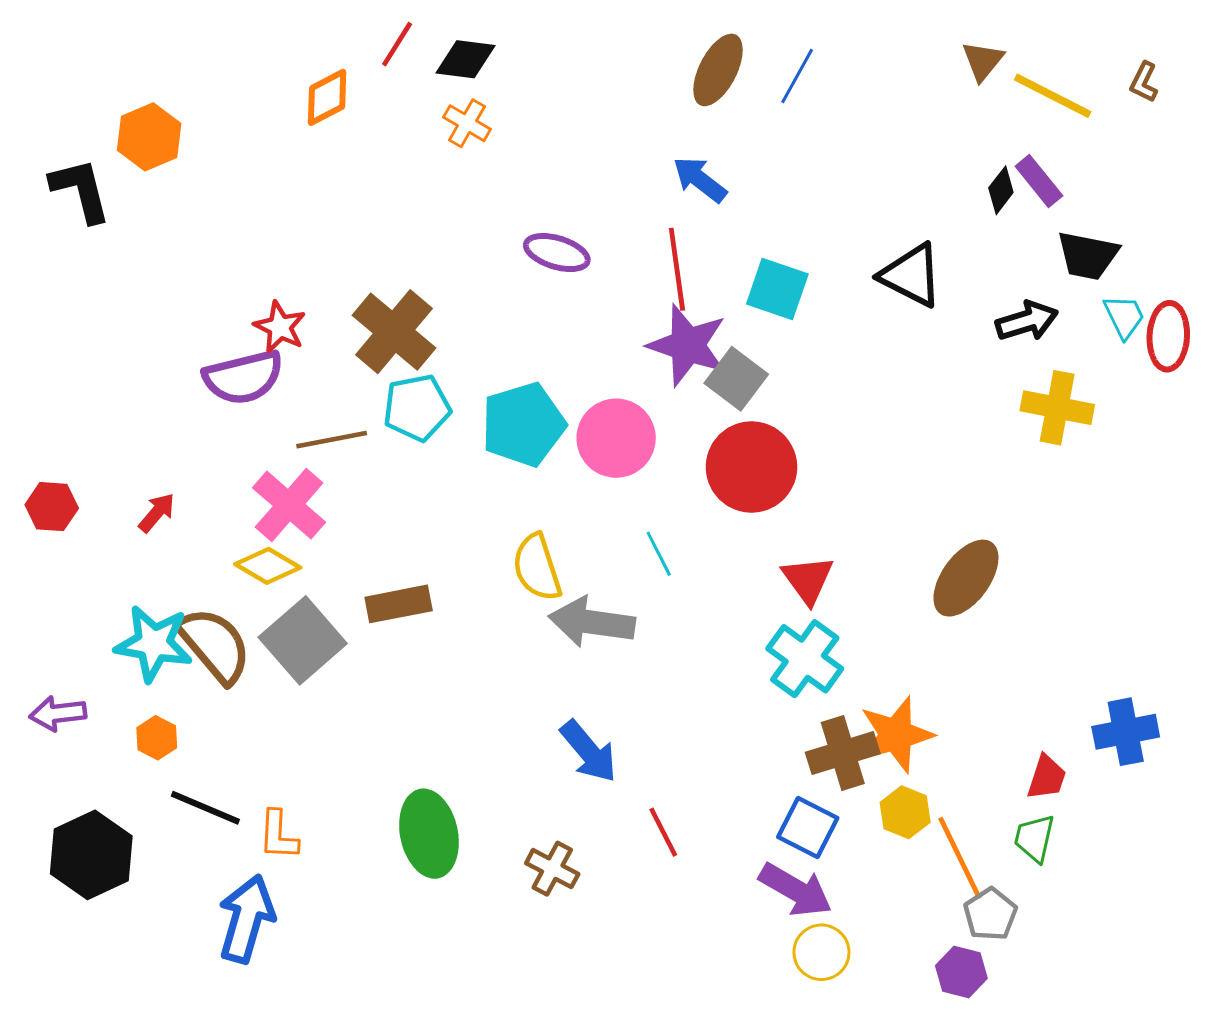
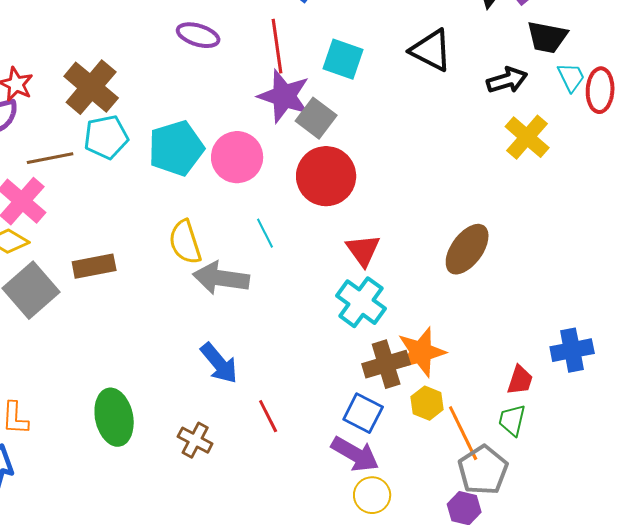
yellow cross: (1057, 408) -> (527, 137), turned 30
gray pentagon: (990, 914) -> (483, 470), size x1.4

